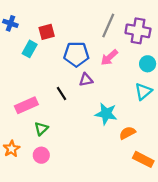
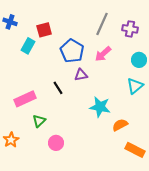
purple cross: (138, 31) -> (130, 29), size x0.7
blue pentagon: (76, 54) -> (72, 51), turned 30
pink circle: (41, 155) -> (56, 143), moved

